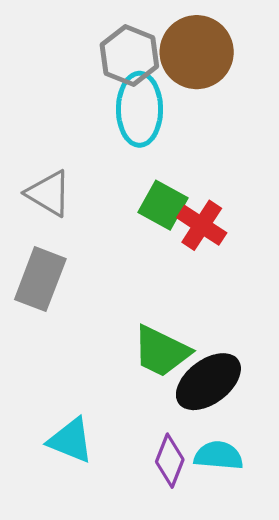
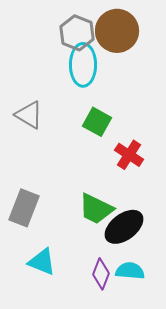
red cross: (202, 225) -> (129, 155), moved
gray rectangle: (40, 279) -> (24, 208), moved

